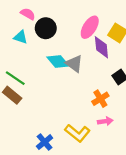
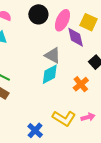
black circle: (46, 28) -> (38, 14), moved
cyan diamond: (58, 62) -> (50, 74), moved, turned -70
pink arrow: (105, 121) -> (88, 117), moved

